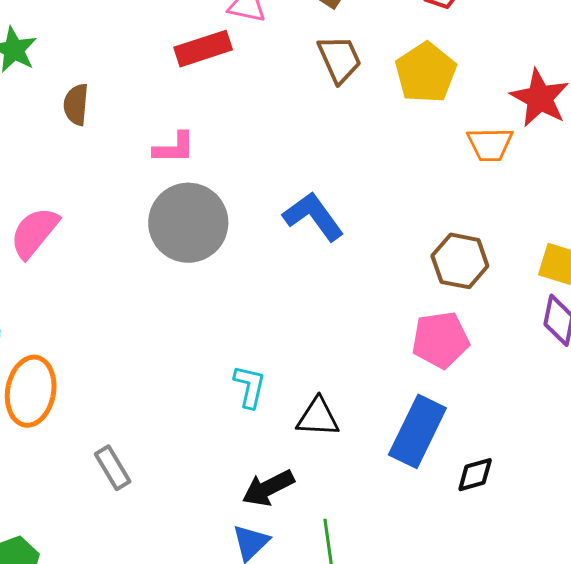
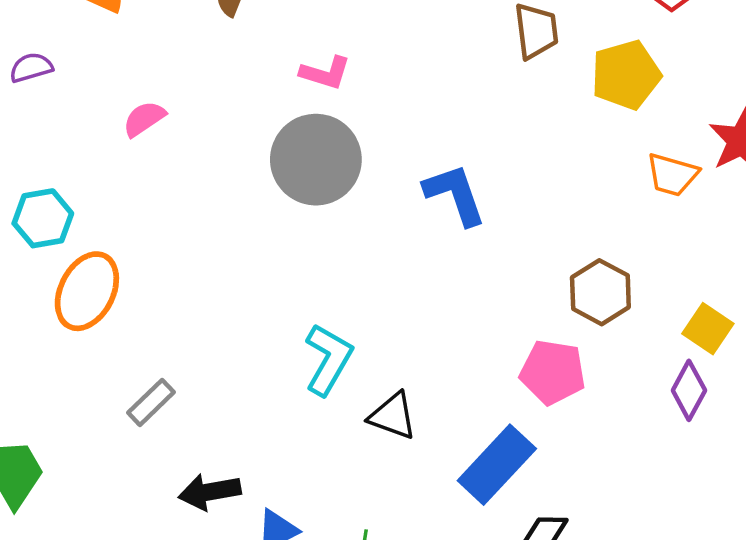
pink semicircle: (34, 233) -> (144, 119), size x0.7
cyan L-shape: (250, 386) -> (328, 359), size x1.4
gray rectangle: (113, 468) -> (151, 402), turned 60
black arrow: (268, 488) -> (210, 492), moved

